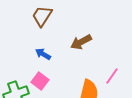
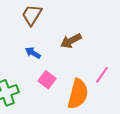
pink square: (40, 81) -> (47, 80), moved

